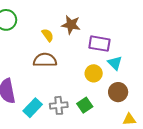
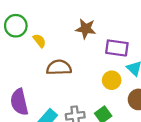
yellow semicircle: (48, 35) -> (39, 41), moved

